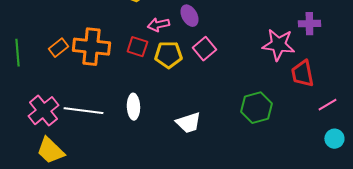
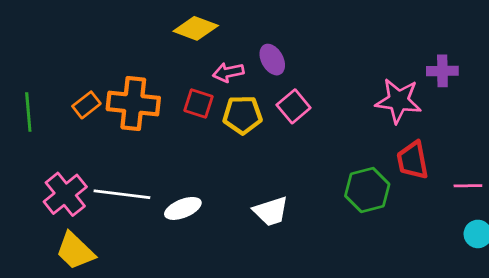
red trapezoid: (302, 74) -> (413, 160), moved
pink line: (327, 105) -> (468, 186), turned 30
white ellipse: (133, 107) -> (183, 208), moved, turned 70

